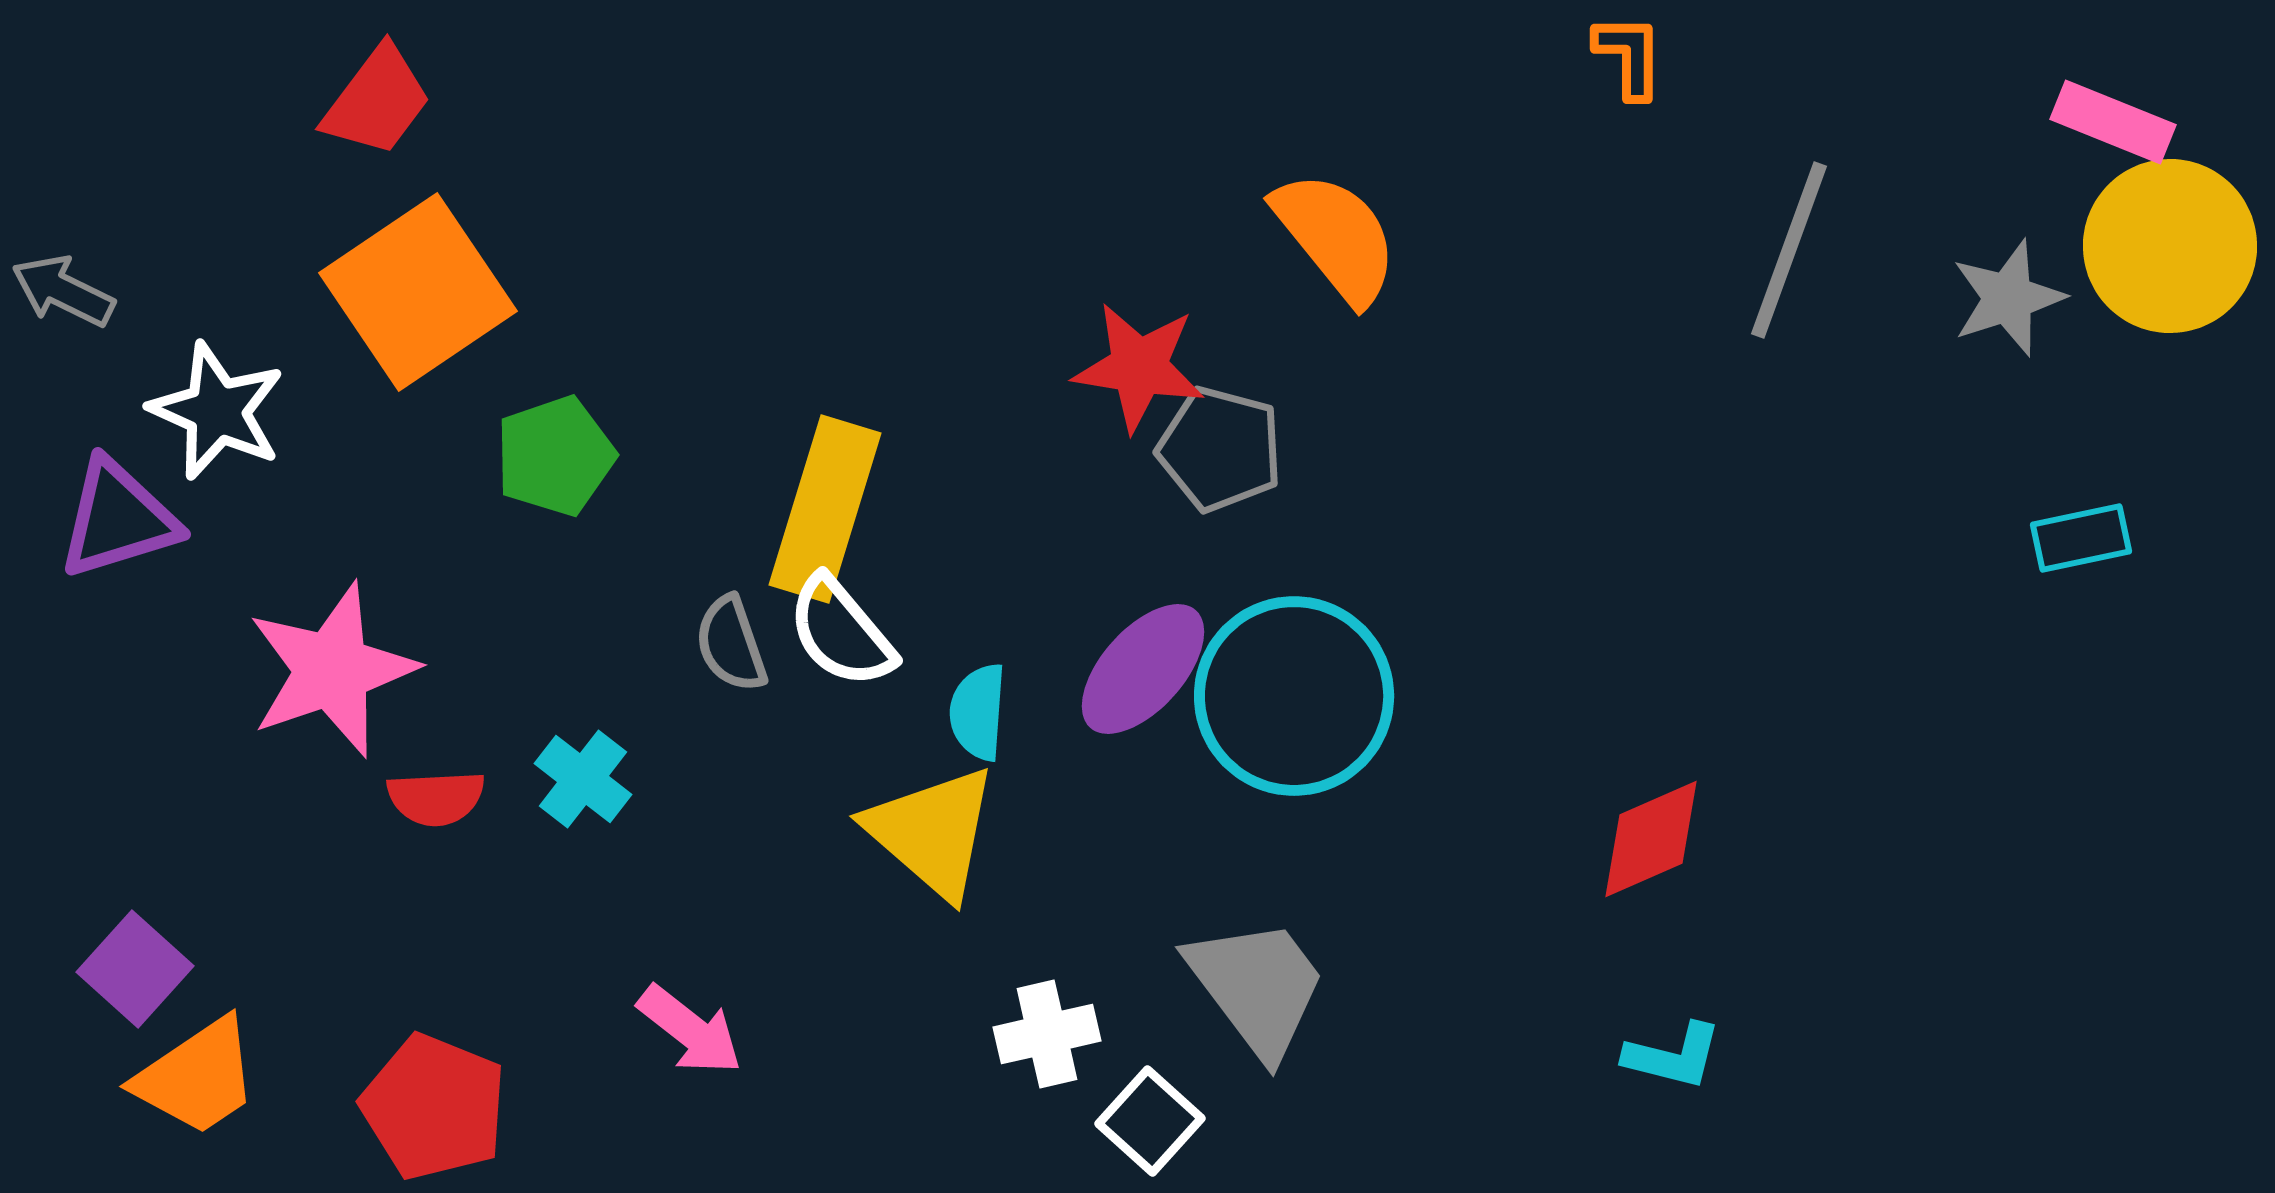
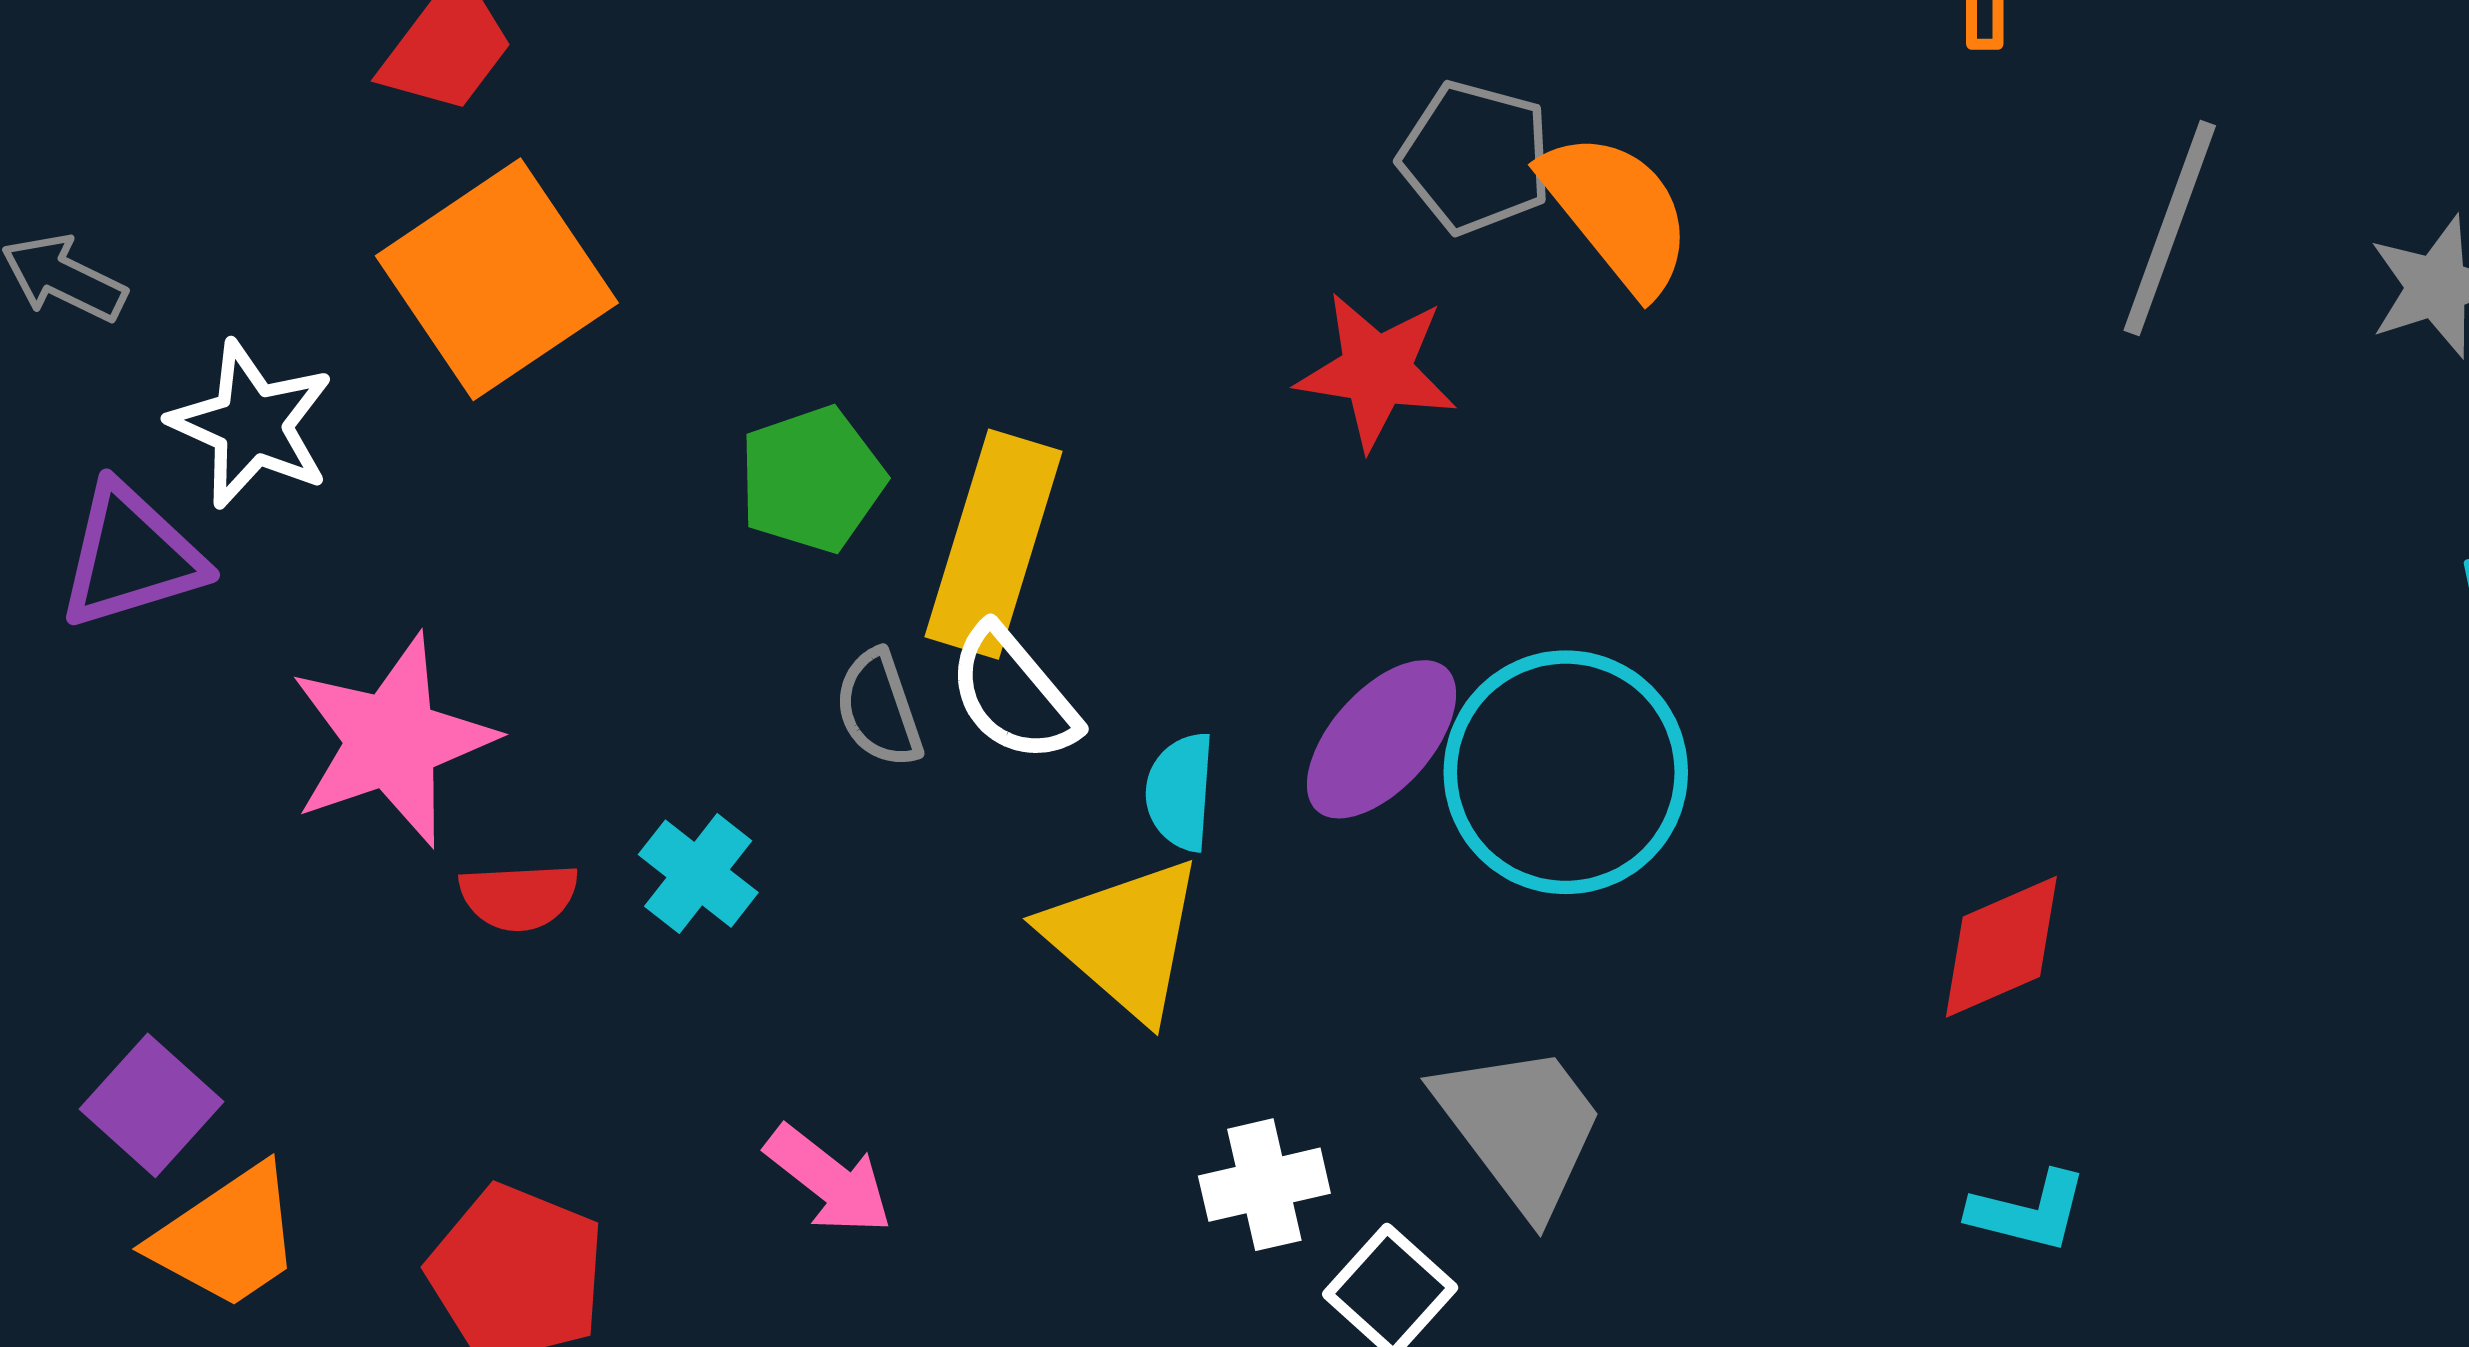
gray pentagon: (1220, 449) -> (1475, 157), moved
green pentagon: (555, 456) -> (812, 479), moved

